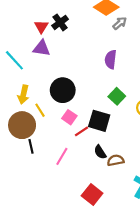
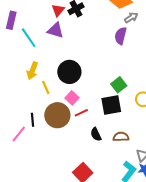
purple semicircle: (111, 59) -> (121, 36), moved
black square: (99, 121) -> (111, 105), moved, turned -35
brown circle: (22, 125) -> (57, 115), moved
pink line: (62, 156) -> (19, 134), moved
brown semicircle: (116, 160) -> (121, 137), moved

